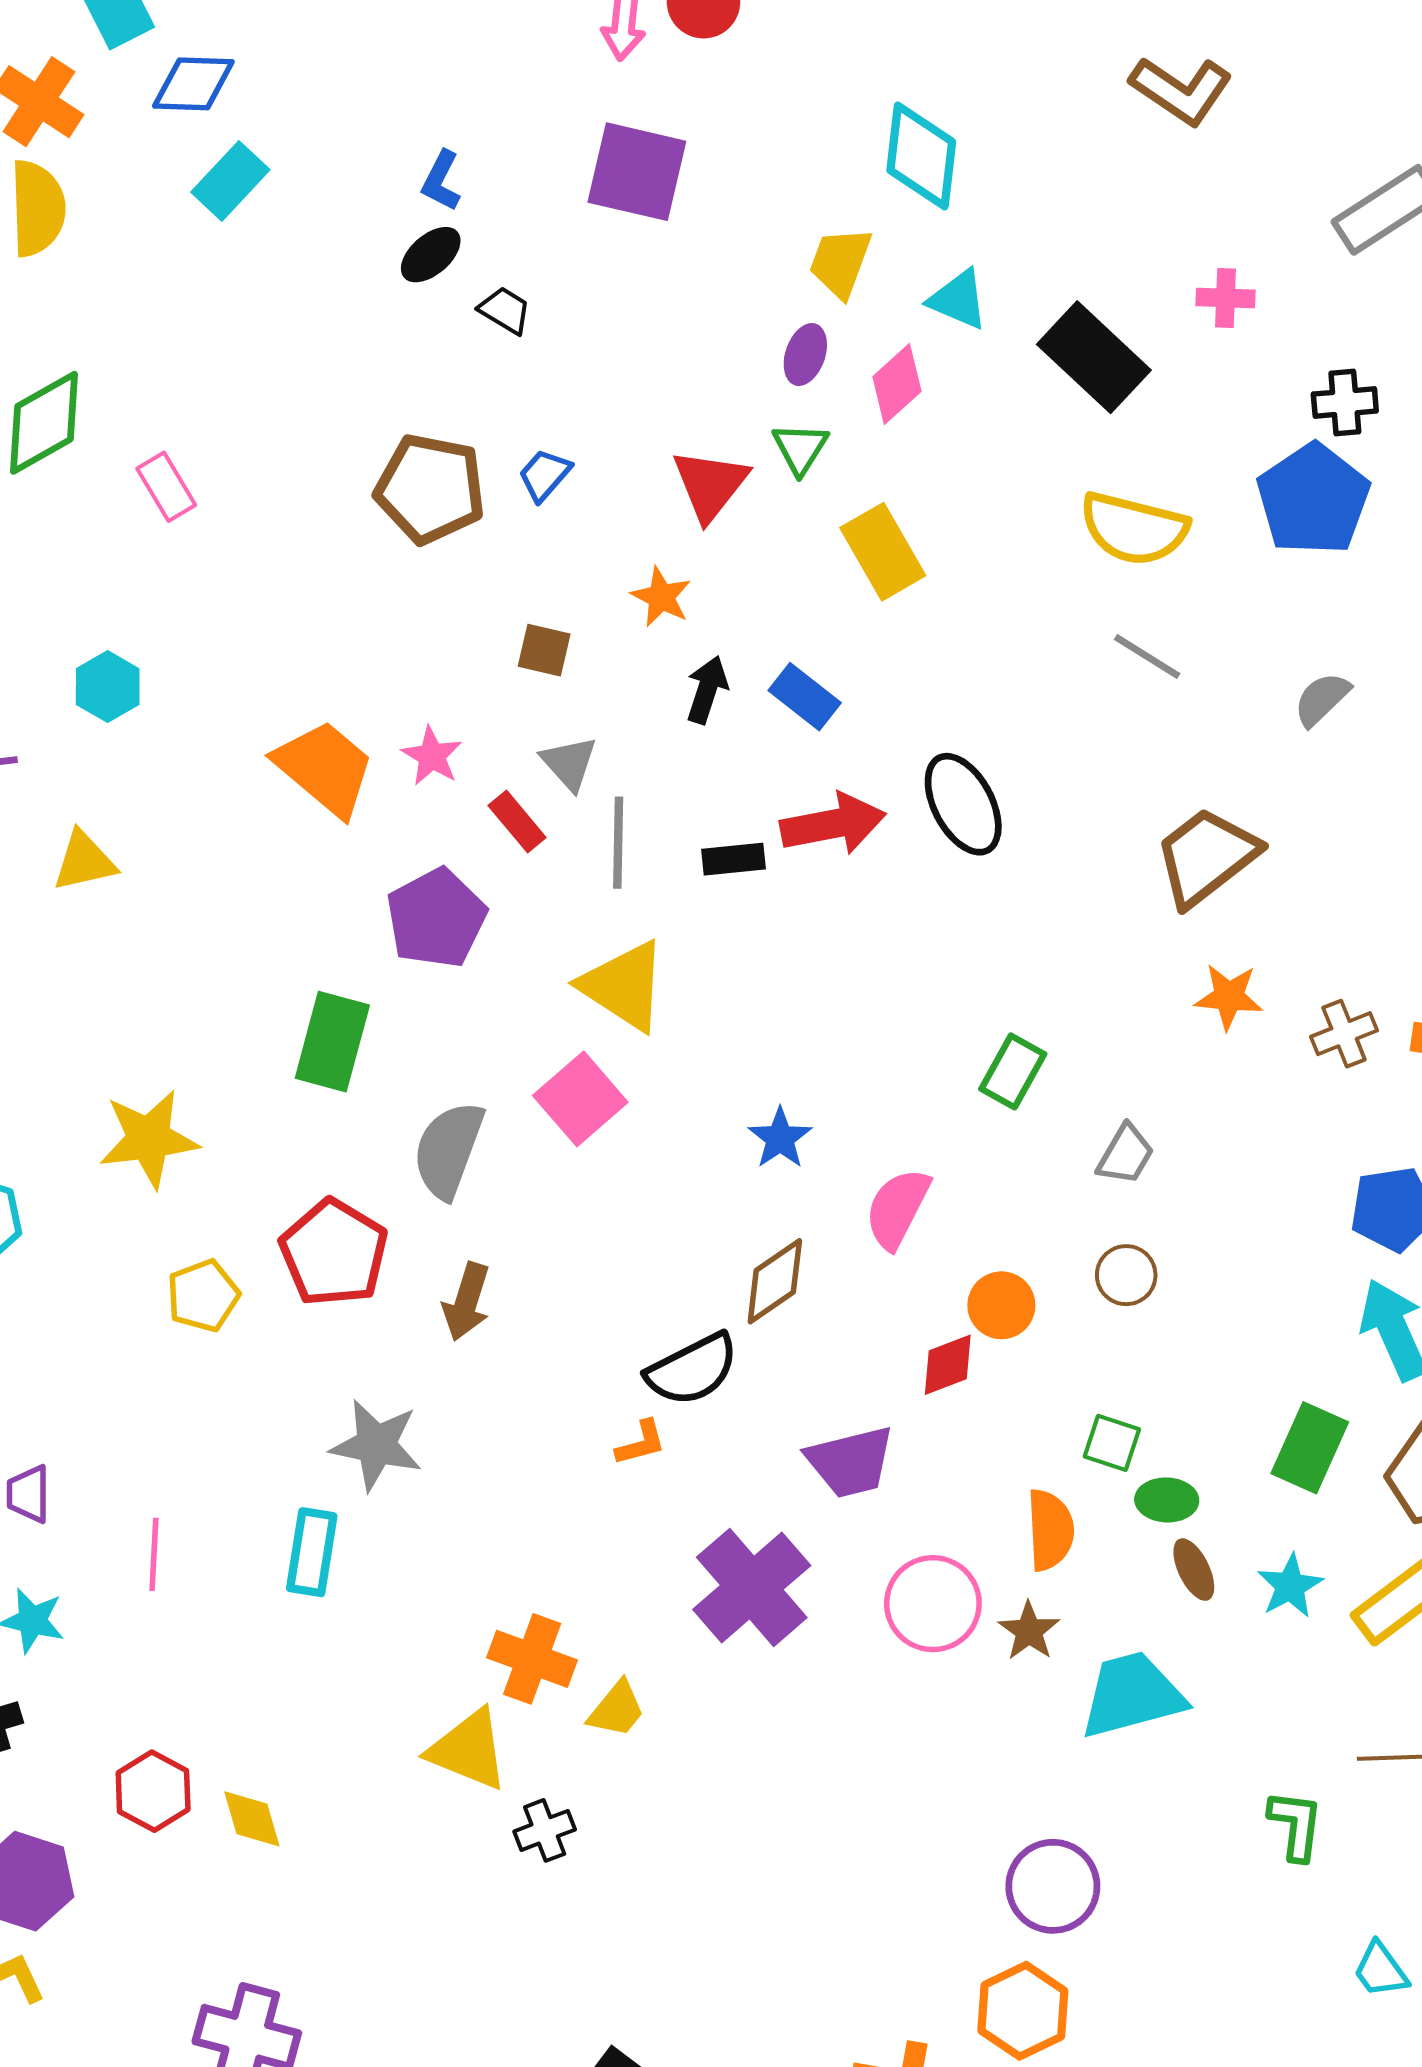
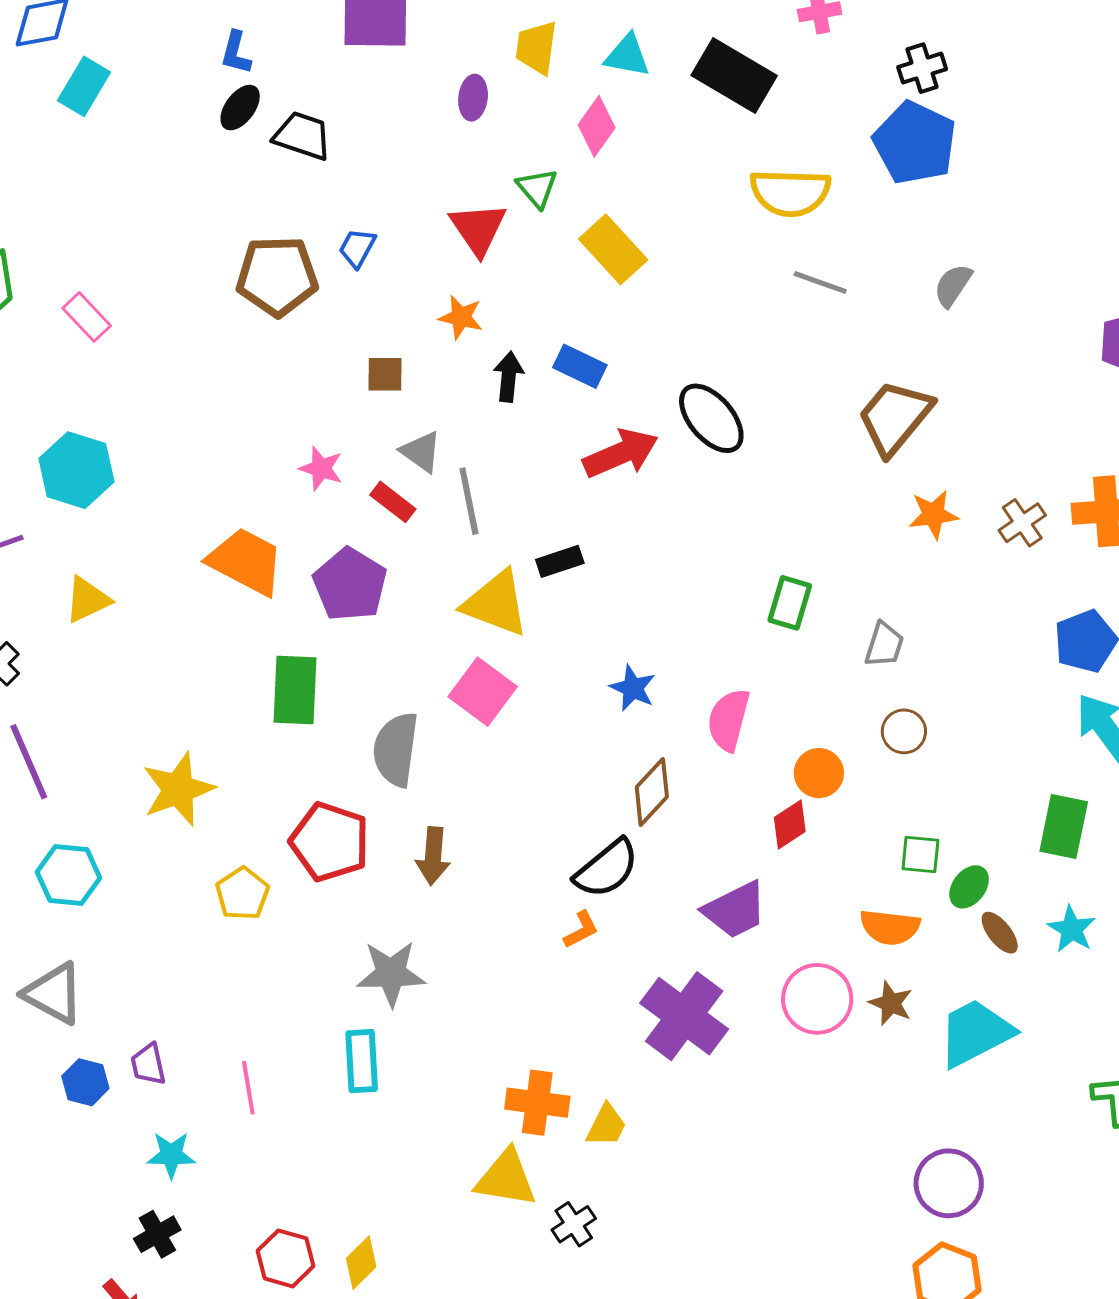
black trapezoid: (505, 310) -> (302, 136), size x1.5
purple ellipse: (805, 355) -> (473, 98), moved
cyan hexagon: (108, 687) -> (76, 470), size x1.5
orange trapezoid: (325, 768) -> (246, 561), moved
black rectangle: (734, 859) -> (560, 561), moved
green ellipse: (1167, 1500) -> (969, 887), turned -42
orange semicircle: (1050, 1530) -> (890, 927), turned 112
yellow diamond: (252, 1819) -> (361, 1263), turned 74

